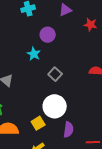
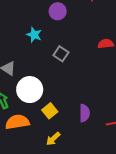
purple circle: (48, 35) -> (58, 11), moved
white circle: (55, 106) -> (30, 90), moved

